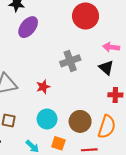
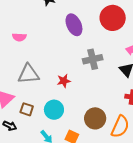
purple ellipse: (28, 27) -> (74, 25), moved, turned -70
cyan circle: (47, 119) -> (54, 110), moved

